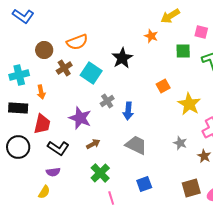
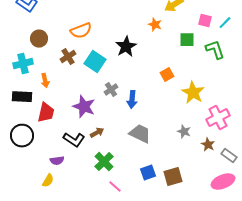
brown circle: (44, 50) -> (39, 39), moved
black L-shape: (58, 148) -> (74, 140), moved
brown square: (191, 188) -> (173, 177), moved
pink line: (111, 198) -> (115, 187), turned -32

